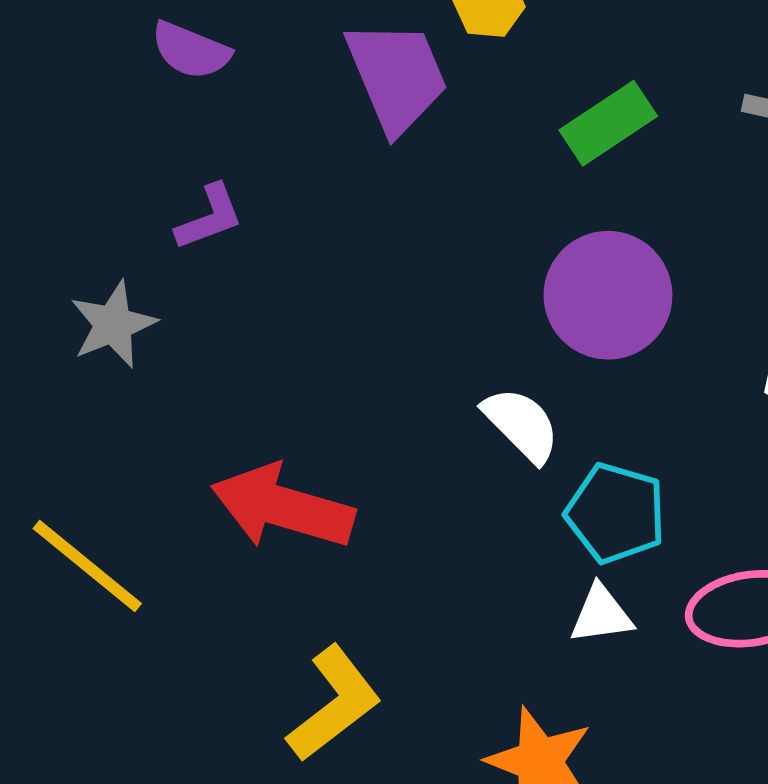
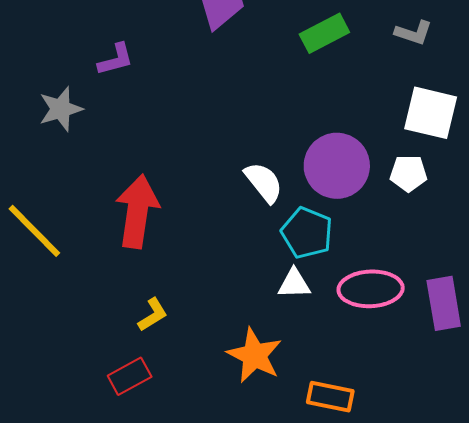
purple circle: (608, 295) -> (337, 166), moved
red arrow: (283, 507) -> (137, 211), turned 76
yellow L-shape: (334, 704) -> (153, 315), size x0.6

